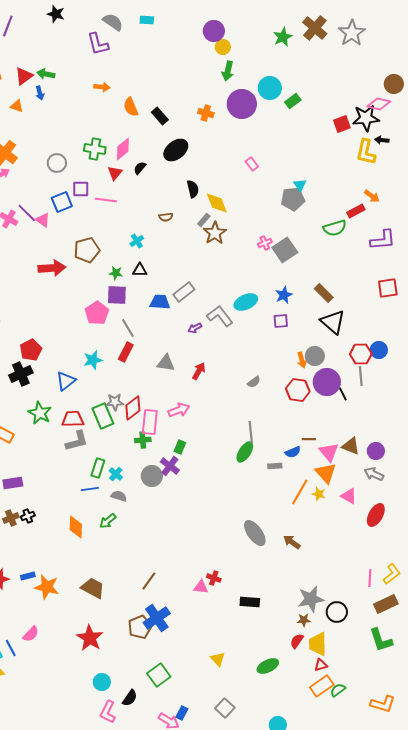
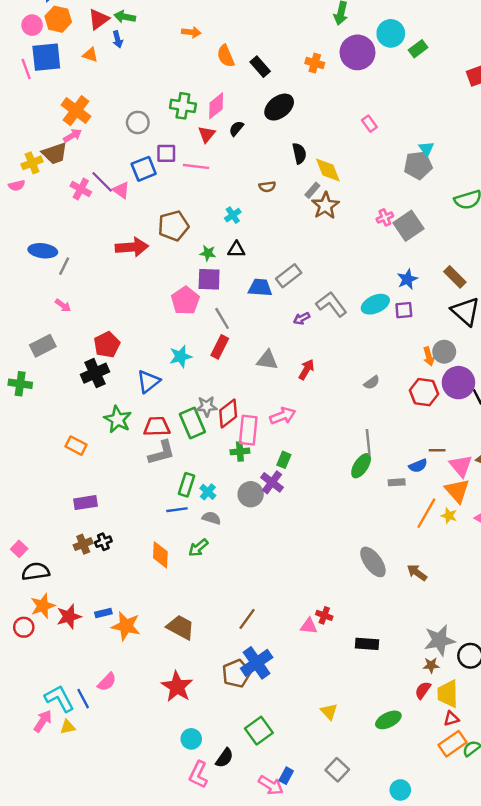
cyan ellipse: (246, 302) -> (375, 304), moved

